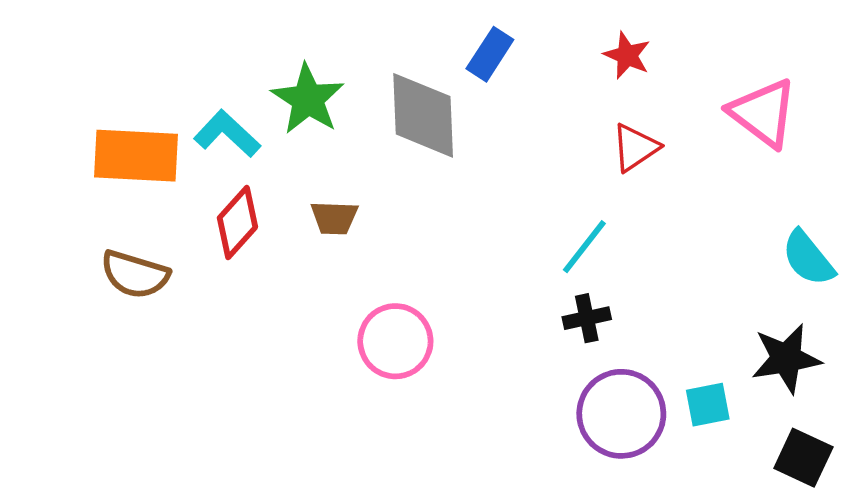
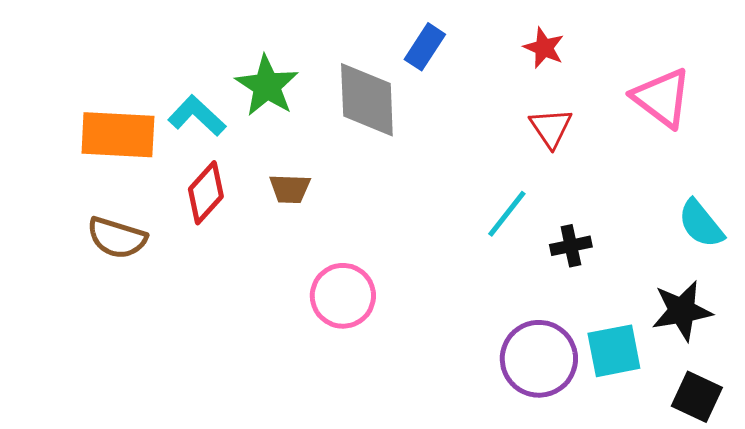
red triangle: (635, 148) -> (551, 128), turned -30
black cross: (587, 318) -> (571, 246), moved
cyan square: (708, 405) -> (614, 351), size x1.4

